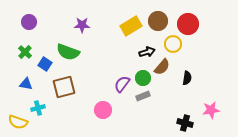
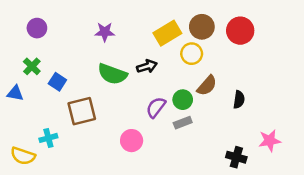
yellow circle: (173, 44) -> (192, 54), moved
green semicircle: (68, 52) -> (112, 74), moved
black arrow: (147, 52) -> (147, 66), moved
blue triangle: (26, 84) -> (15, 93), moved

